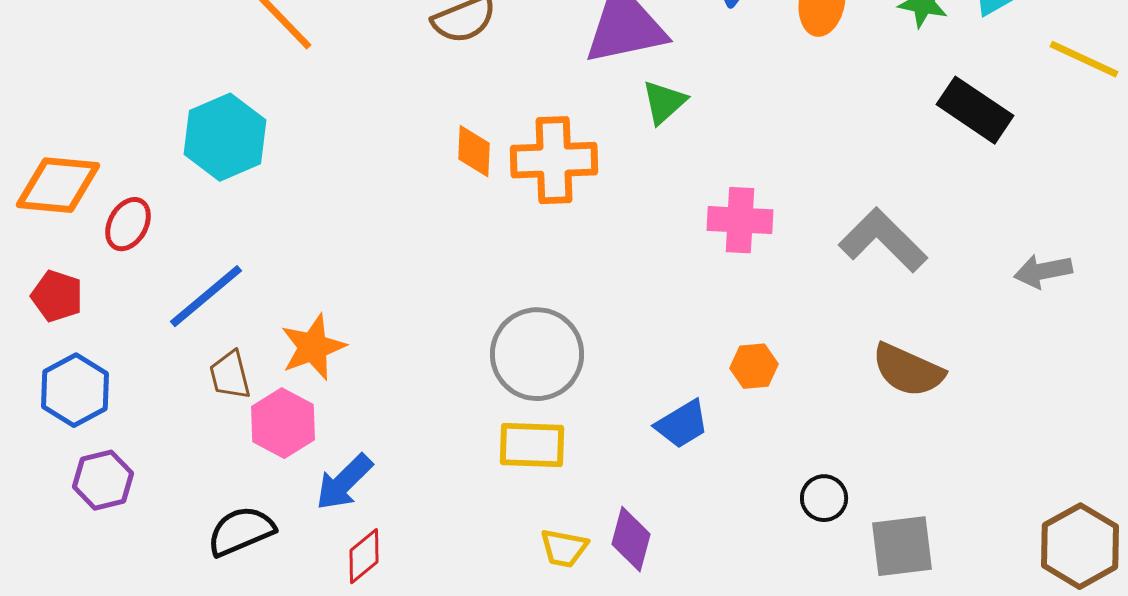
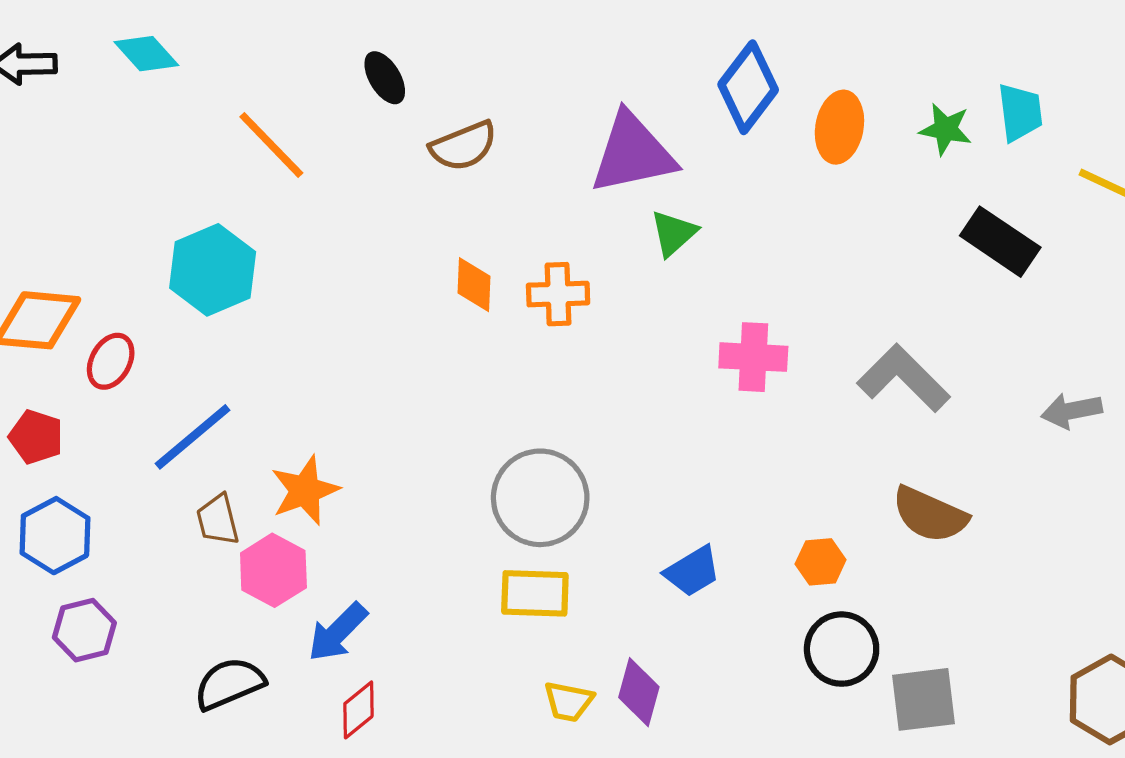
orange cross: (554, 160) -> (558, 294), size x0.7
orange hexagon: (754, 366) -> (821, 562), moved
black circle: (824, 498) -> (842, 649), size x1.5

